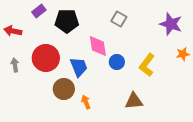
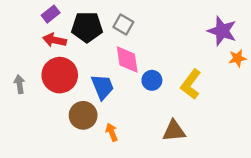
gray square: (119, 19) -> (123, 24), moved
red arrow: (13, 31) -> (55, 40), moved
orange star: (183, 54) -> (238, 58), moved

